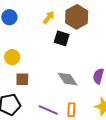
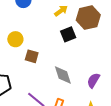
black square: (62, 38) -> (68, 34), turned 35
brown square: (22, 79) -> (32, 56), moved

